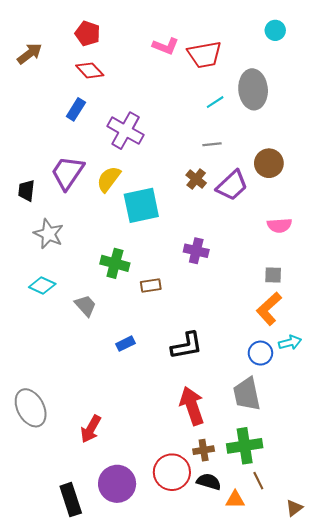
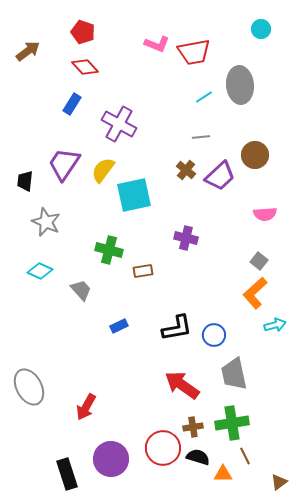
gray square: (273, 275) -> (259, 261), turned 36
blue circle: (260, 353) -> (214, 335), moved
red arrow: (192, 406) -> (182, 385), turned -36

